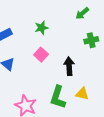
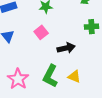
black arrow: (69, 66) -> (66, 48), turned 72

